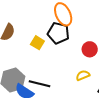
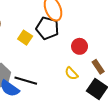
yellow semicircle: (83, 75) -> (71, 73), turned -112

